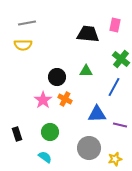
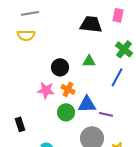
pink star: (43, 100) -> (46, 90), turned -30
blue triangle: (97, 114) -> (87, 104), moved
purple line: (120, 125) -> (106, 114), moved
green circle: (50, 132) -> (66, 112), moved

